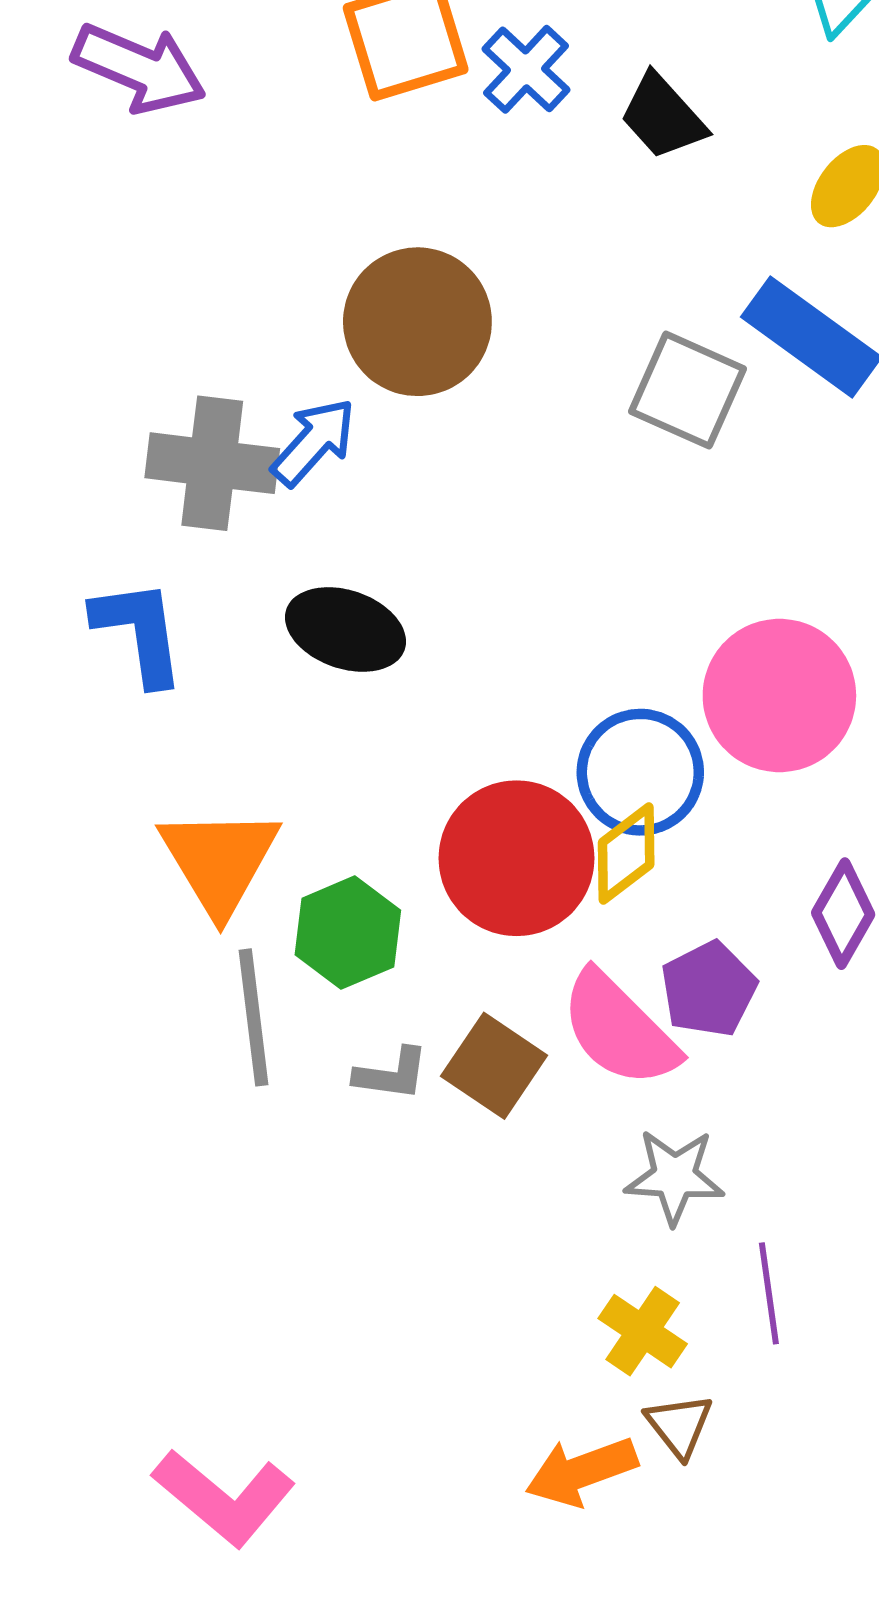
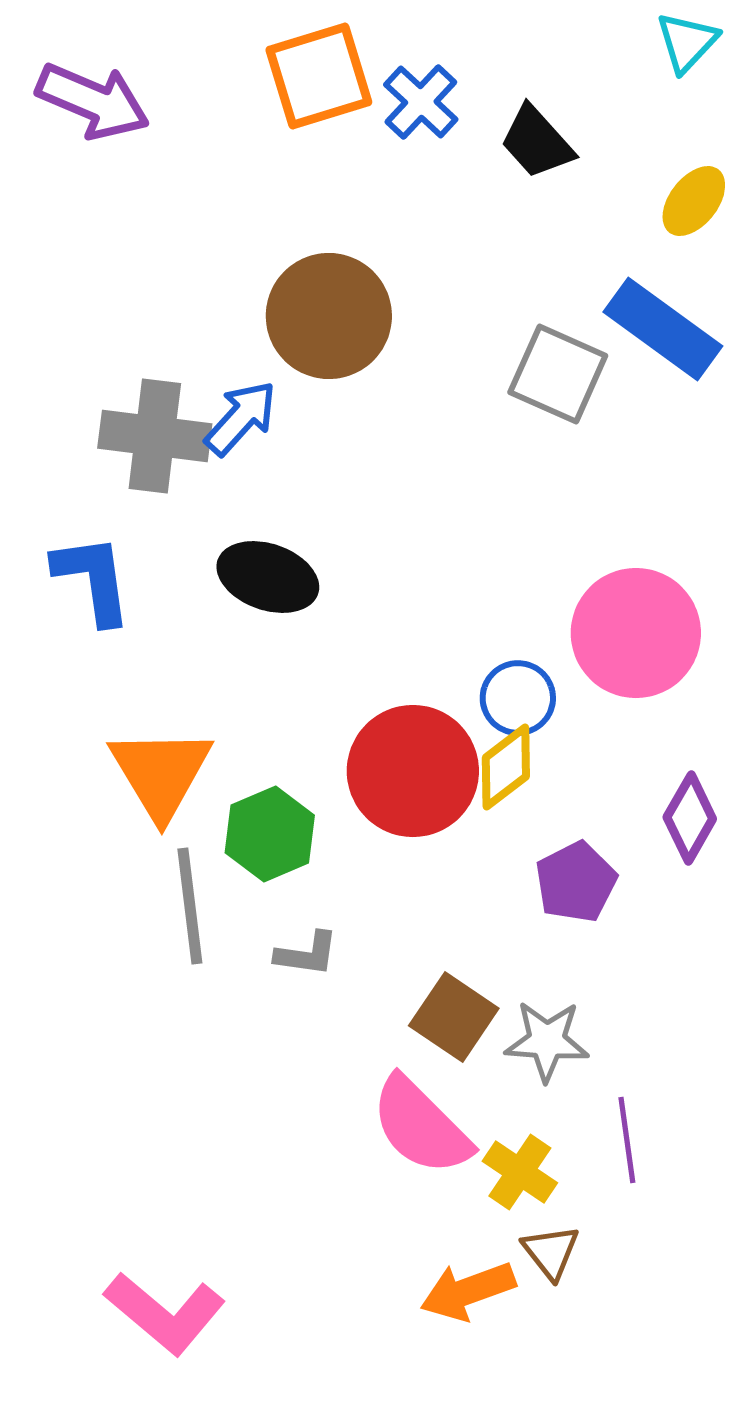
blue circle: (640, 772) -> (518, 698), size x0.7
pink semicircle: (619, 1029) -> (421, 1126), moved
brown square: (494, 1066) -> (454, 1017), moved

